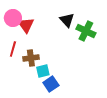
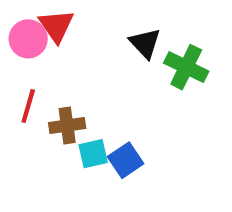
red triangle: (26, 25) -> (56, 26), moved
blue square: (51, 84) -> (126, 160), moved

